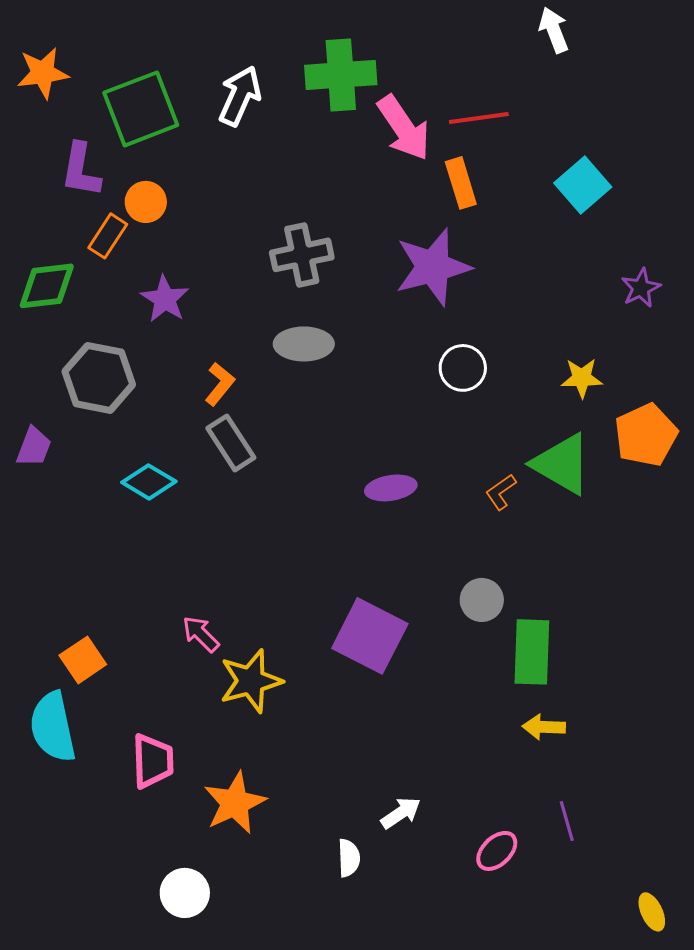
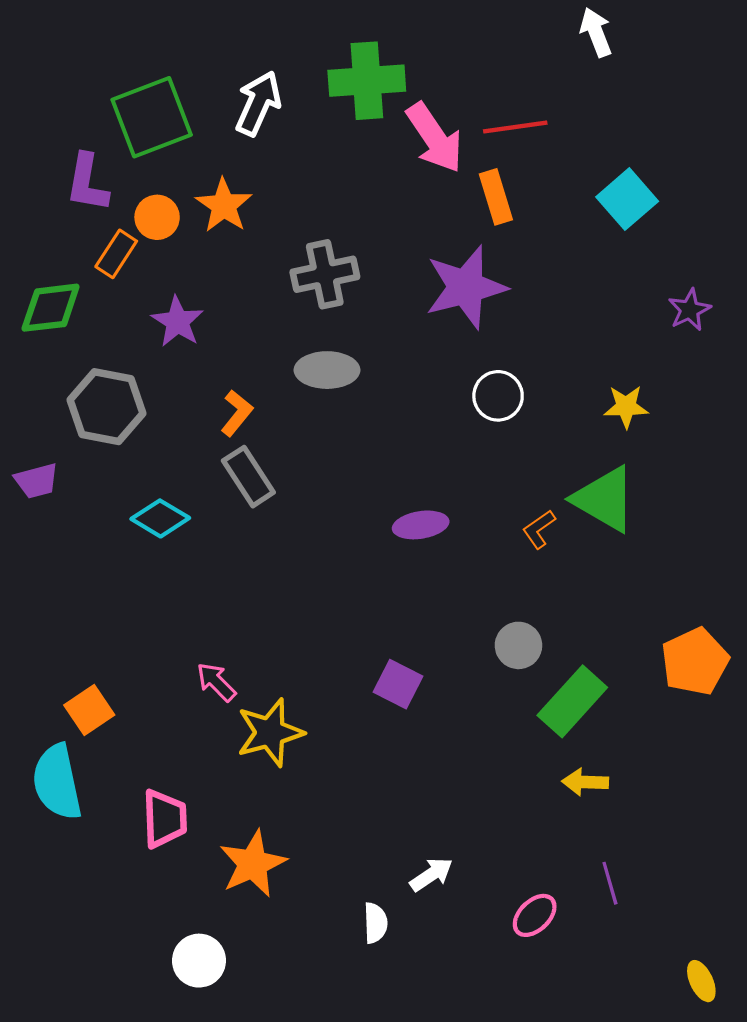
orange star: (43, 73) -> (224, 205), moved, turned -30
orange pentagon: (646, 435) -> (695, 662), moved
purple trapezoid: (34, 447) -> (37, 481), turned 54
purple square: (370, 636) -> (398, 684), size x0.6
green rectangle: (532, 652) -> (572, 701), turned 40

